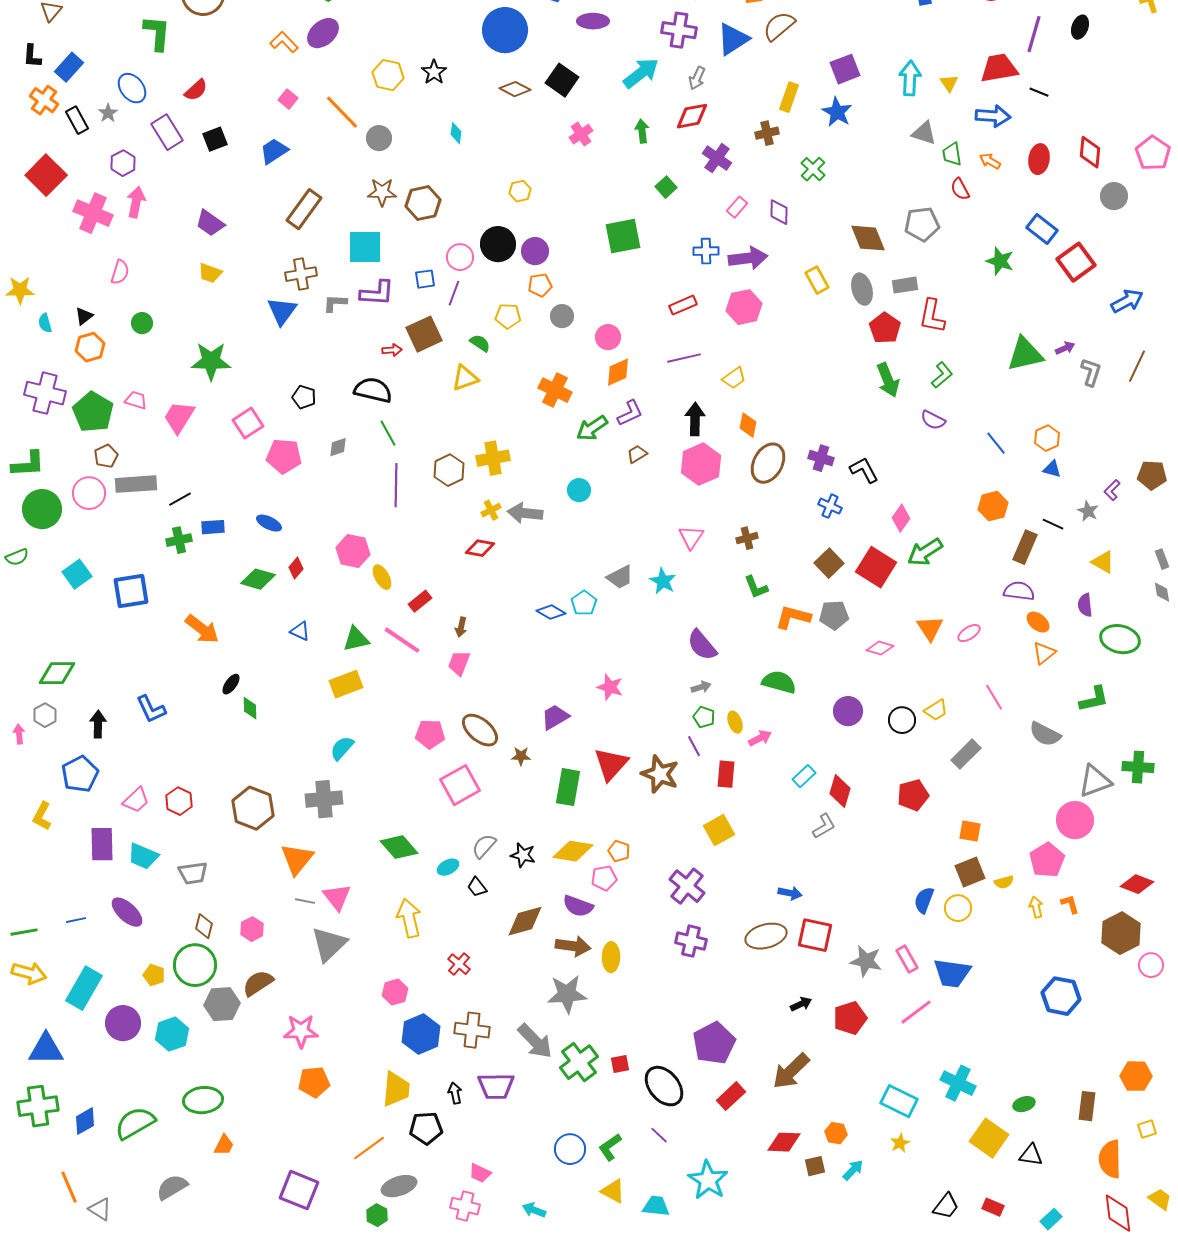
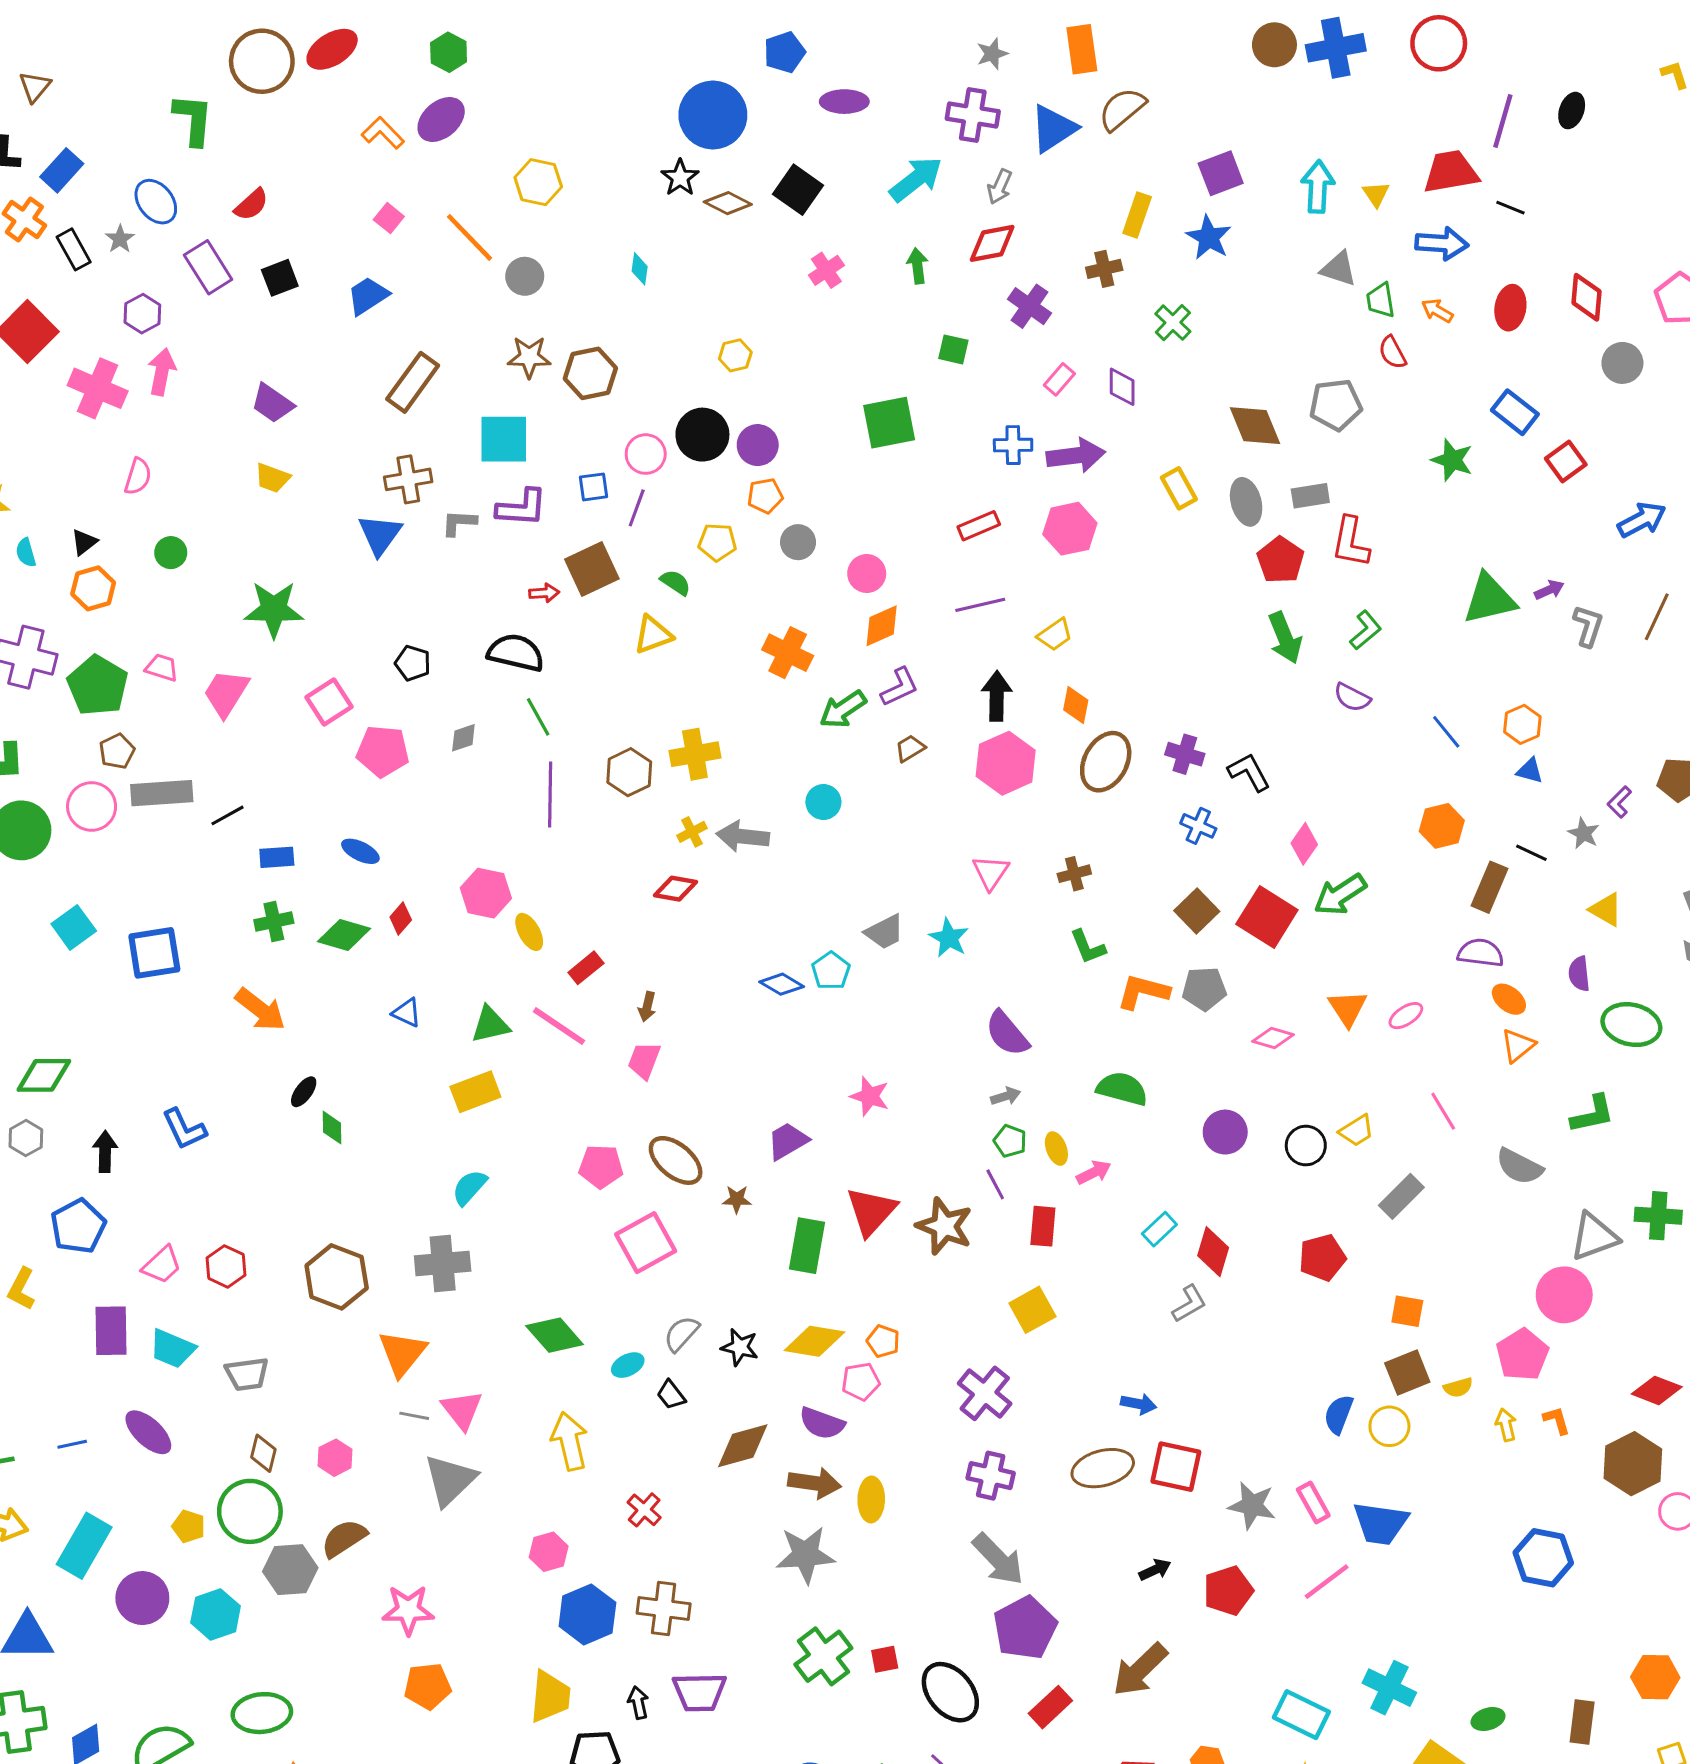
black star: (434, 72) -> (680, 178), moved
green square: (666, 187) -> (953, 349), turned -35
red square: (1076, 262) -> (1566, 461), size x0.7
green cross: (179, 540) -> (274, 921), moved
gray arrow: (535, 1041) -> (998, 1559), moved

